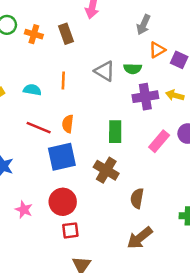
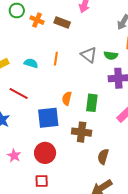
brown rectangle: (66, 34) -> (62, 22), turned -56
orange semicircle: (68, 124) -> (67, 98), moved
red line: (39, 128) -> (19, 93), moved
brown cross: (106, 170) -> (82, 132), turned -30
red square: (70, 230) -> (42, 181), moved

